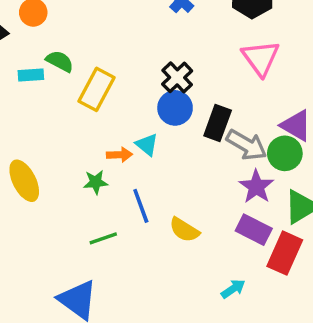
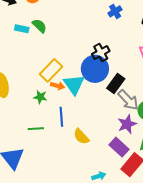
yellow rectangle: (97, 89) -> (51, 70), moved
blue circle: (175, 108) -> (95, 69), size x1.4
cyan triangle: (147, 145) -> (74, 84), size x1.6

